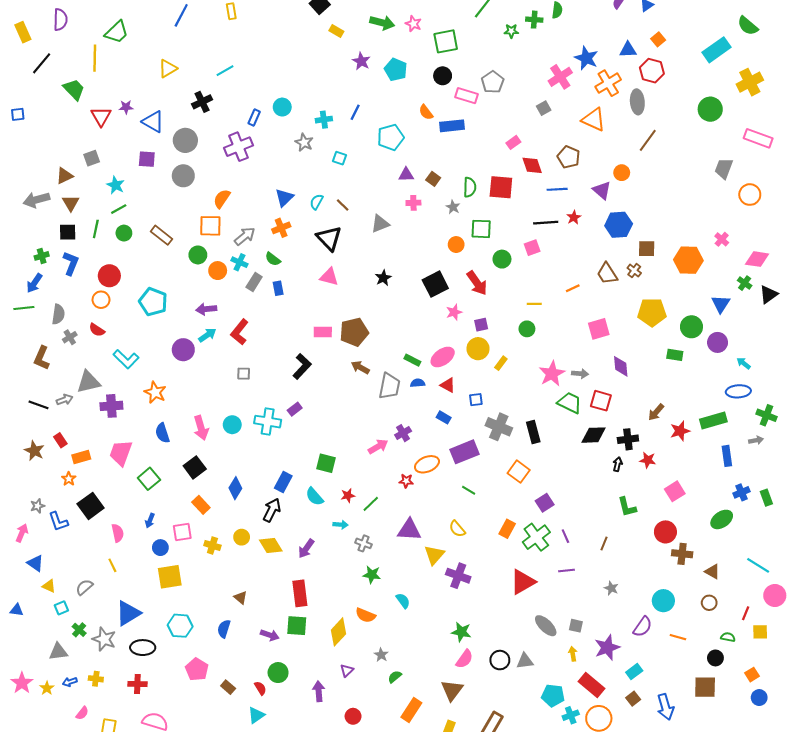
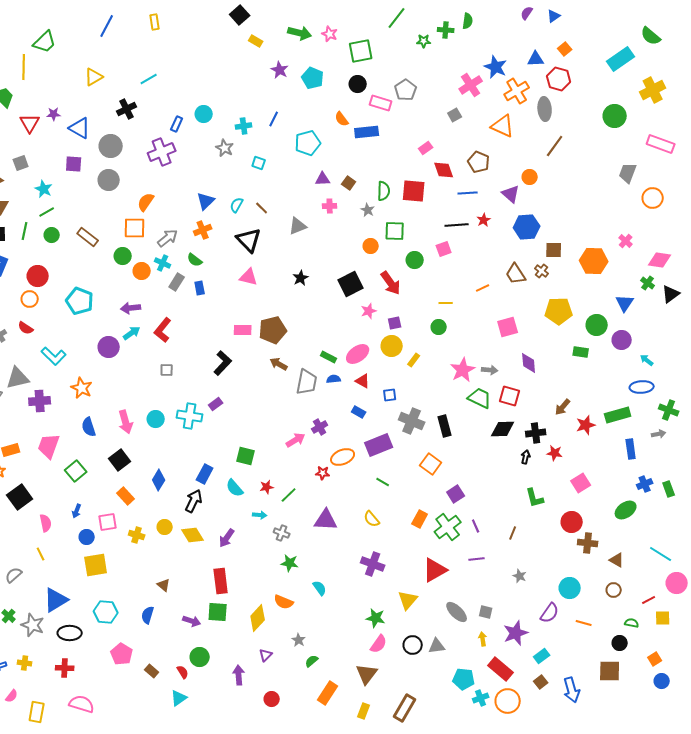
yellow triangle: (434, 555) -> (408, 600), moved
red line: (746, 613) -> (649, 600), turned 40

